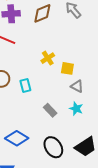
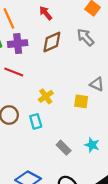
yellow cross: (48, 58) -> (46, 96), moved
gray triangle: (77, 86) -> (97, 84), moved

